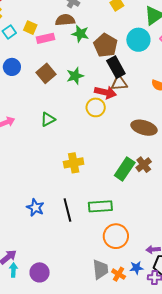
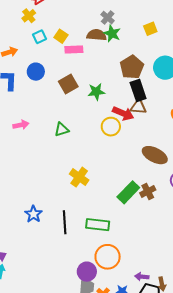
green star: (80, 34) -> (112, 33), moved
yellow cross: (74, 163) -> (79, 177), turned 36
purple circle: (40, 272) -> (87, 272), moved

